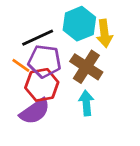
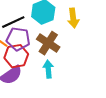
yellow arrow: (104, 33) -> (73, 18), moved

